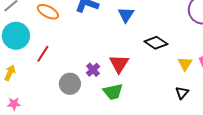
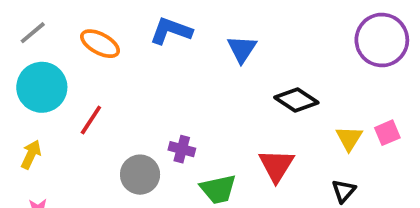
red triangle: (119, 64) -> (276, 165), moved
purple cross: (93, 70) -> (182, 149), turned -32

